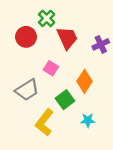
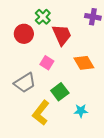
purple cross: (101, 44) -> (93, 17), moved, turned 35
orange diamond: (85, 81) -> (84, 63), moved, turned -65

